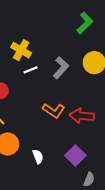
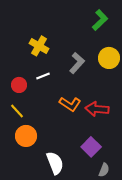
white line: (31, 70) -> (43, 76), moved
white semicircle: (38, 157) -> (55, 163), moved, size x1.6

